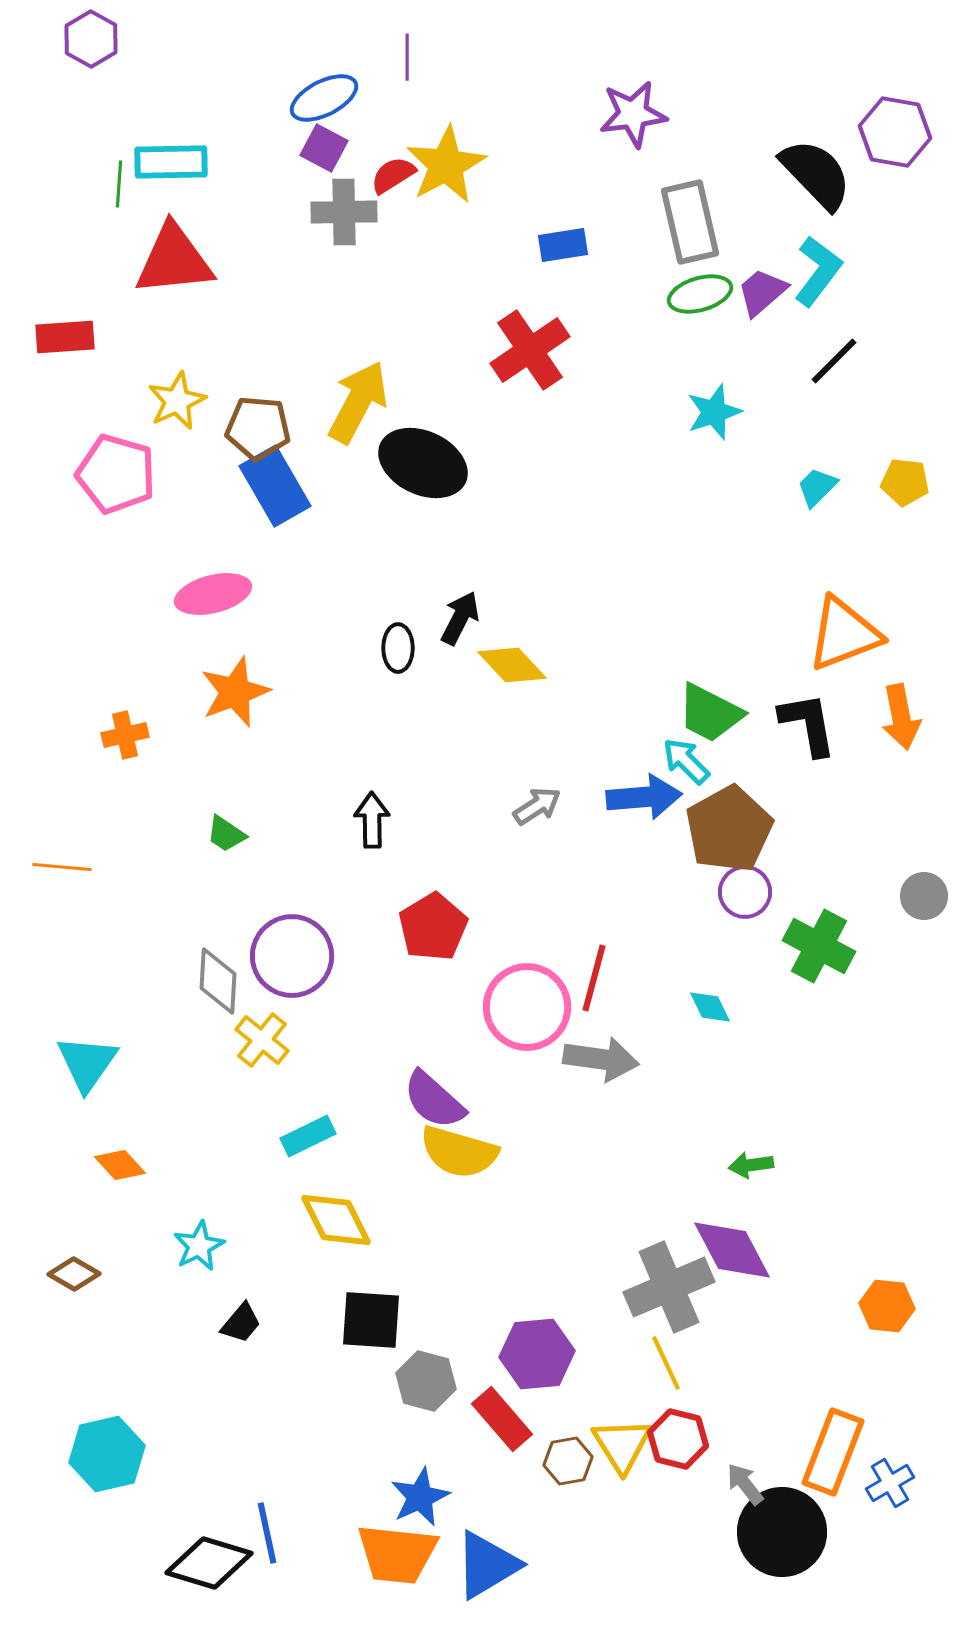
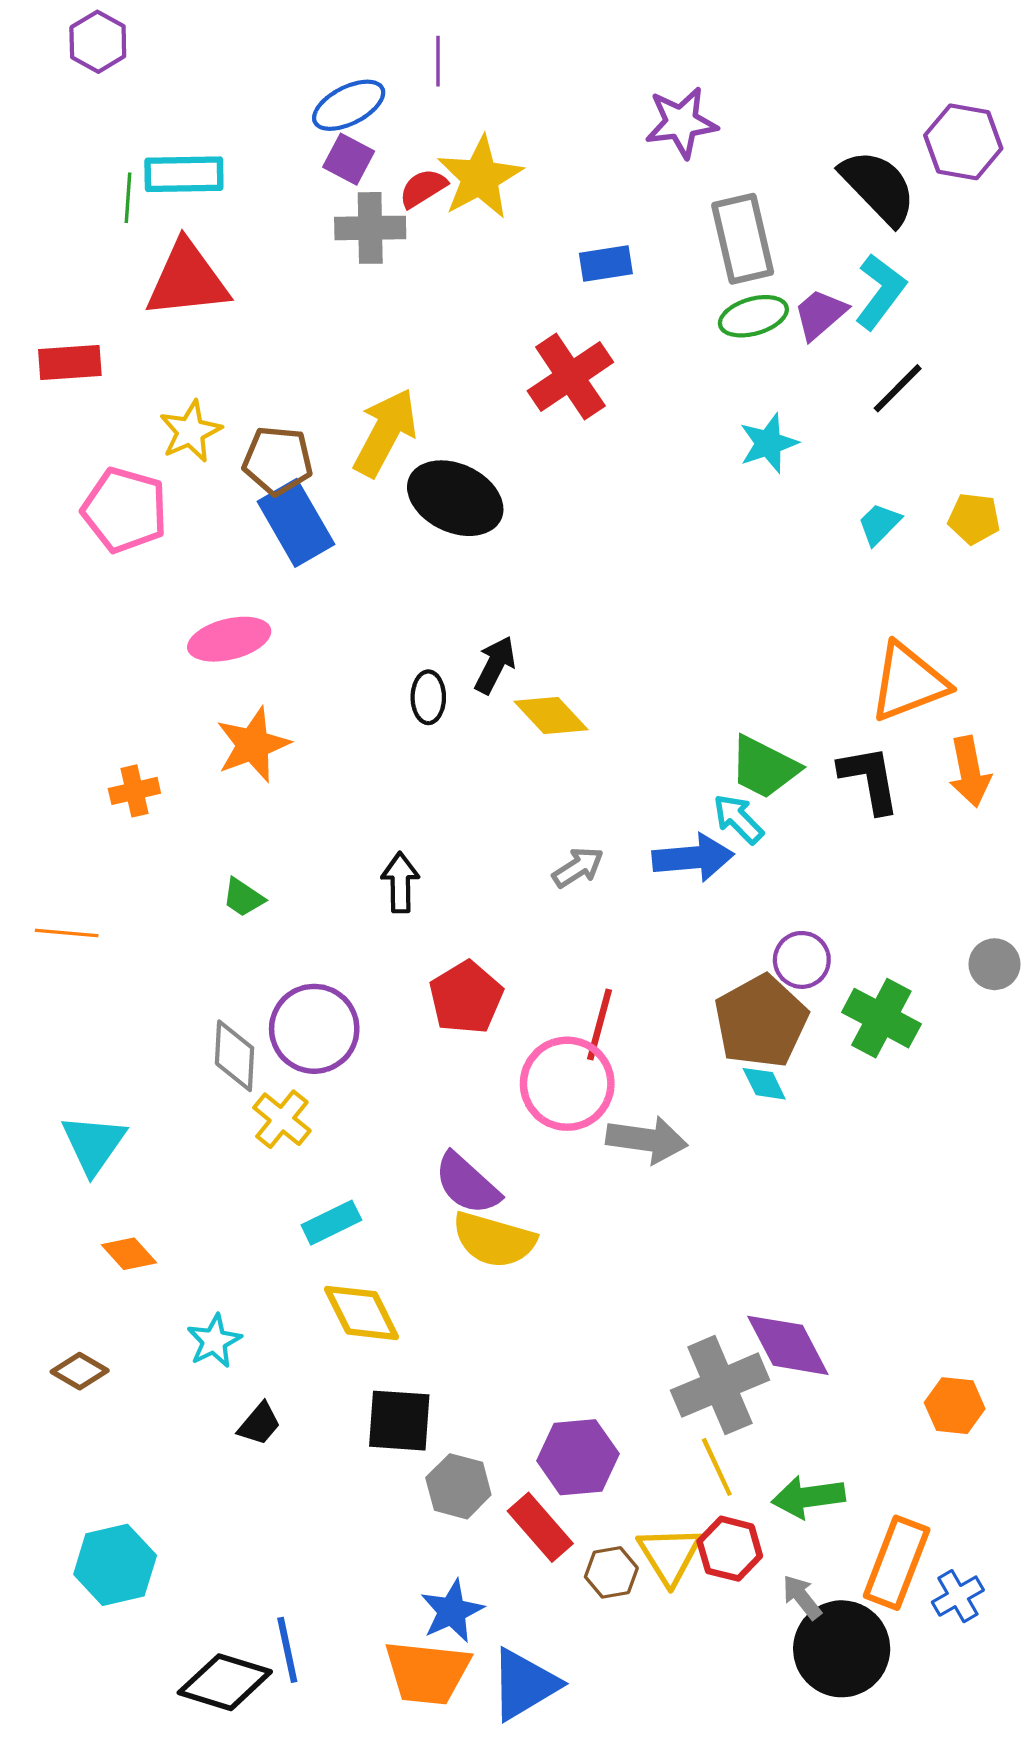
brown pentagon: (729, 829) -> (761, 1021), moved
red line: (594, 978) -> (599, 1025), moved
green arrow: (751, 1165) -> (808, 1497), moved, size x1.5

